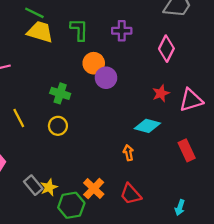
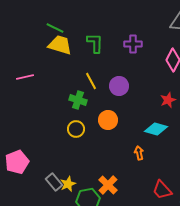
orange circle: (94, 63) -> (108, 120), moved
yellow line: (19, 118) -> (91, 81), moved
red trapezoid: (131, 194) -> (162, 190), moved

